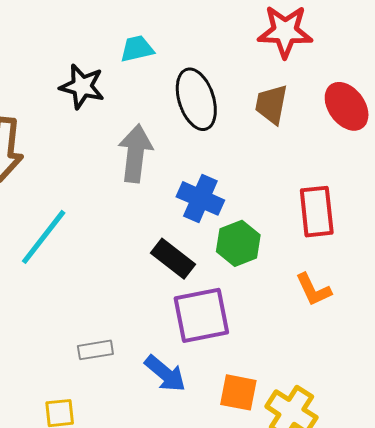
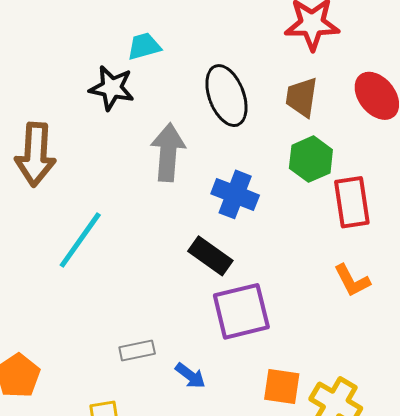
cyan trapezoid: (137, 49) -> (144, 46), moved
green hexagon: (238, 243) -> (311, 159), moved
blue arrow: (165, 373) -> (190, 376), moved, size x0.7

